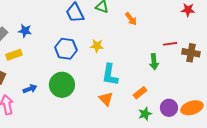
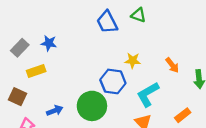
orange arrow: (131, 19) -> (172, 65), moved
blue hexagon: (66, 49) -> (113, 81), moved
cyan L-shape: (110, 75) -> (148, 94), turned 50

